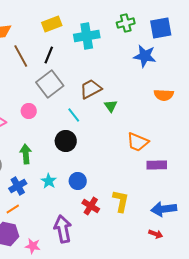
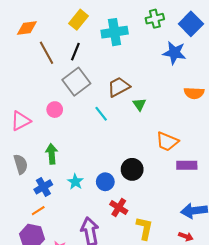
yellow rectangle: (52, 24) -> (78, 20), turned -30
blue square: (161, 28) -> (191, 24), turned -35
black circle: (66, 141) -> (132, 169), moved
yellow L-shape: (121, 201) -> (144, 228), moved

